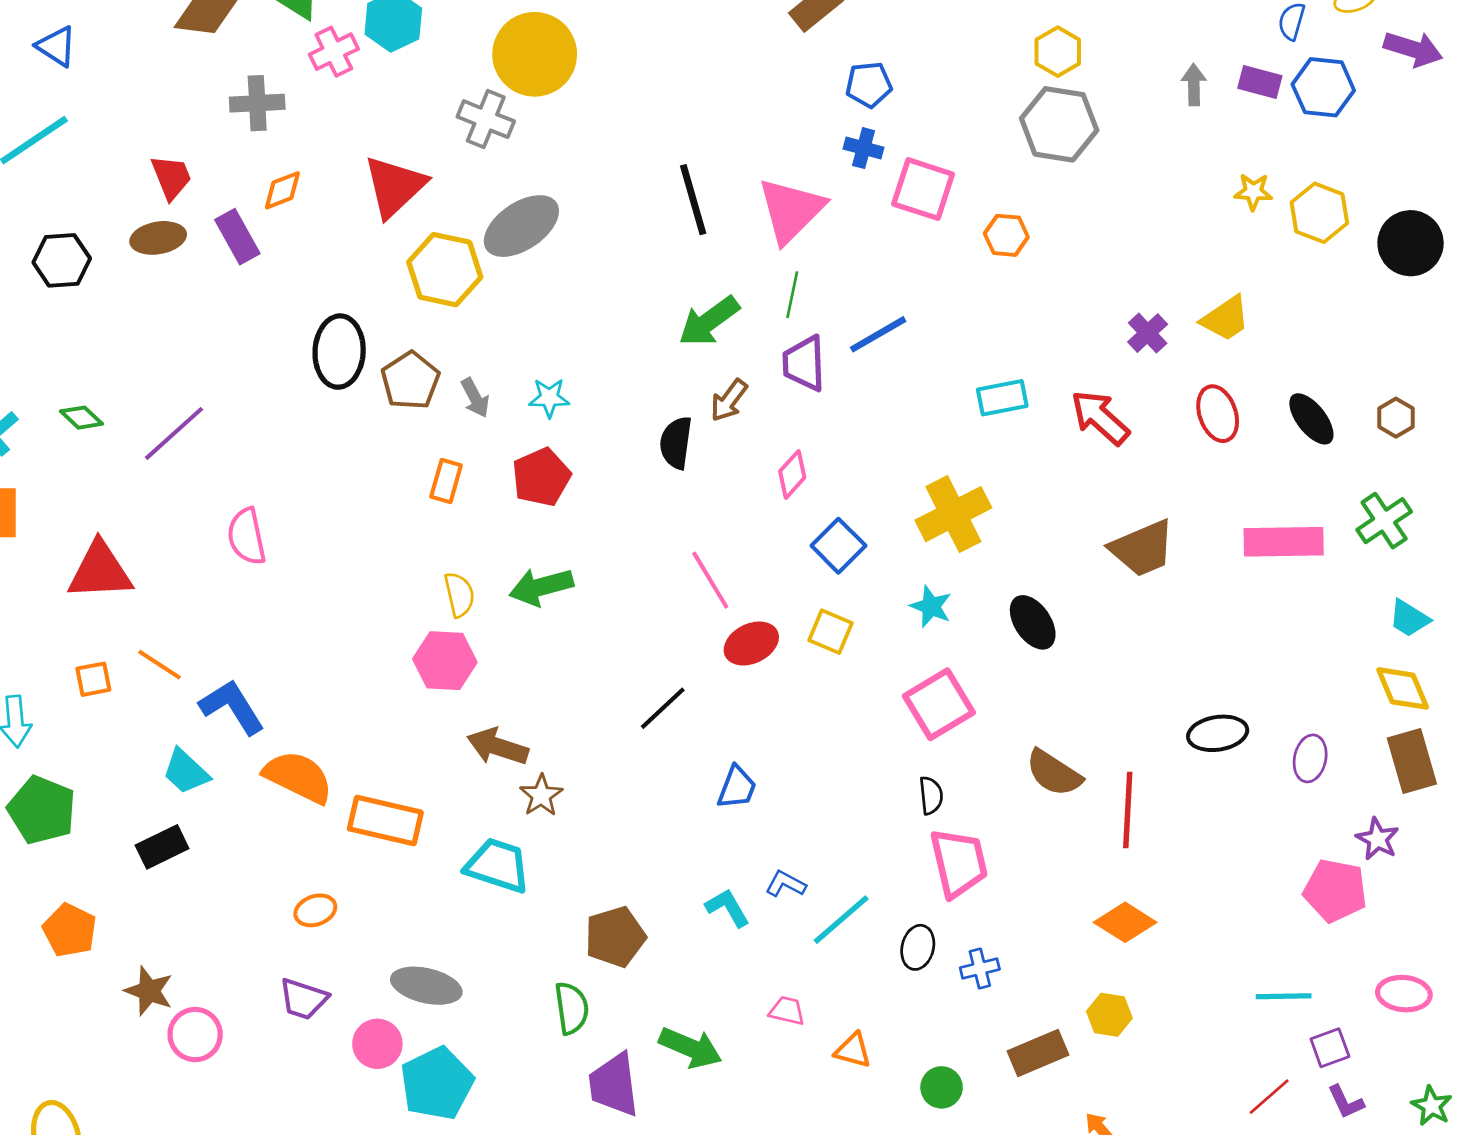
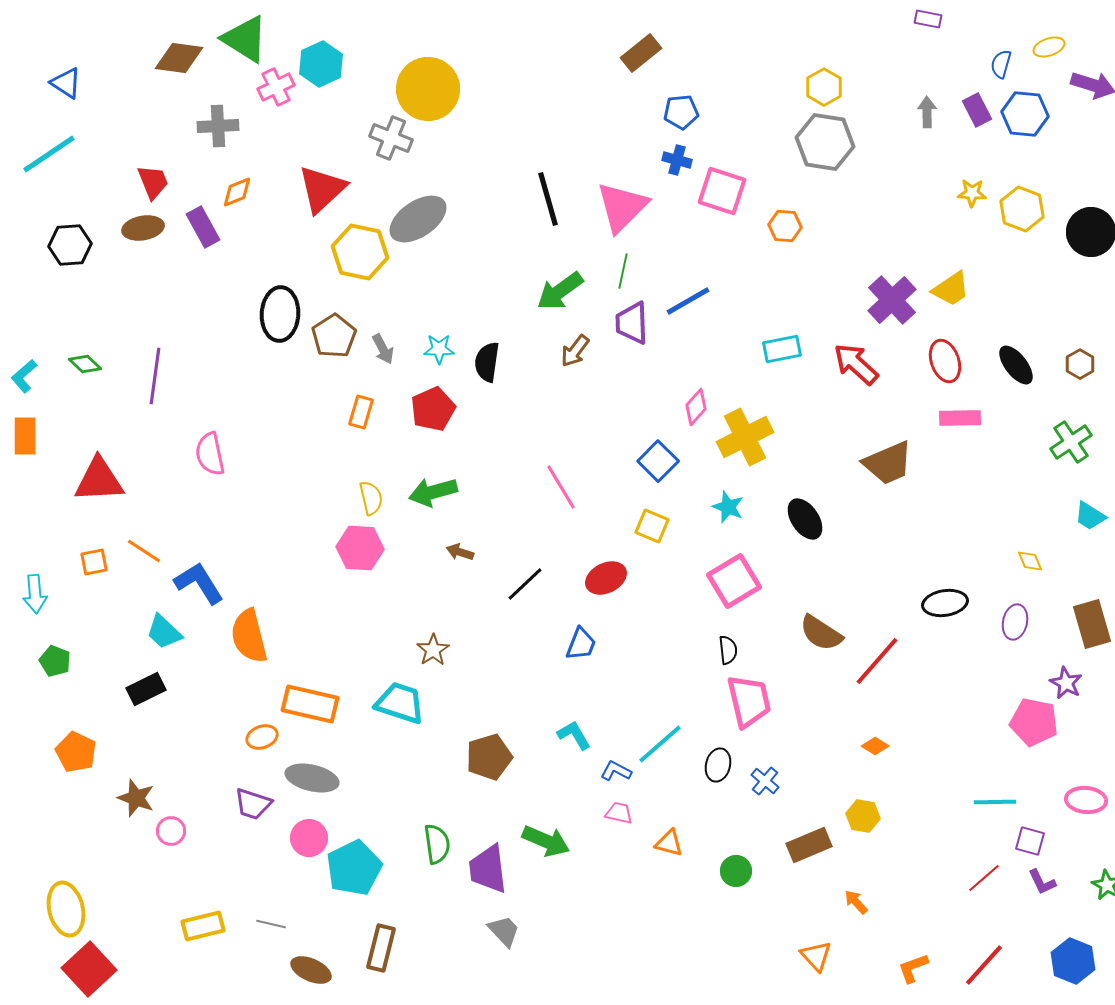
purple rectangle: (1260, 82) -> (977, 110), turned 48
purple cross: (1148, 333) -> (892, 300), size x1.6
purple line: (174, 433) -> (155, 376), turned -40
black semicircle: (676, 443) -> (487, 362), moved
pink diamond: (792, 474) -> (696, 407), moved
pink rectangle: (1284, 542) -> (960, 418), moved, size x0.7
red ellipse: (751, 644) -> (606, 578), moved
yellow diamond: (1403, 688) -> (1030, 561), moved, size x0.6
brown arrow: (498, 747) -> (460, 552), moved, size x0.6
orange semicircle: (298, 777) -> (249, 636), turned -130
green pentagon: (42, 810) -> (55, 661), size x0.6
red line: (1128, 810) -> (877, 661), turned 38
orange rectangle: (385, 821) -> (310, 704), moved
blue L-shape: (786, 884) -> (616, 771), moved
orange diamond: (1125, 922) -> (875, 746), size x0.6
blue cross: (980, 968) -> (765, 781), turned -36
gray ellipse: (426, 986) -> (312, 778), moved
green semicircle: (572, 1008) -> (437, 844), moved
pink circle: (195, 1035) -> (171, 831), size x0.7
purple square: (1330, 1048) -> (1030, 841), turned 36

